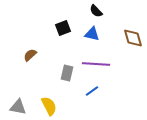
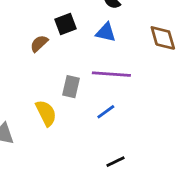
brown semicircle: (30, 55) -> (39, 44), moved
yellow semicircle: (49, 106) -> (46, 113), moved

